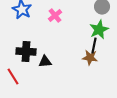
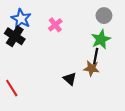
black cross: (26, 52) -> (15, 36), moved, turned 30
black triangle: (45, 62) -> (70, 79), moved, turned 48

